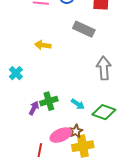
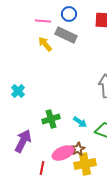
gray rectangle: (84, 29) -> (66, 35), moved
yellow arrow: (43, 45) -> (45, 44), moved, turned 42
purple arrow: (34, 108) -> (23, 141), moved, size x1.6

